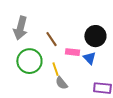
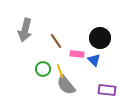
green circle: (29, 61) -> (43, 69), moved, size x0.6
gray semicircle: (61, 83) -> (66, 85), size x1.5

